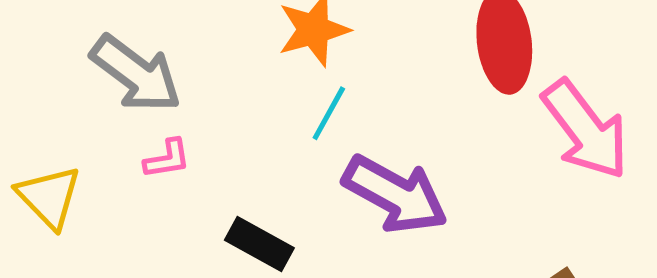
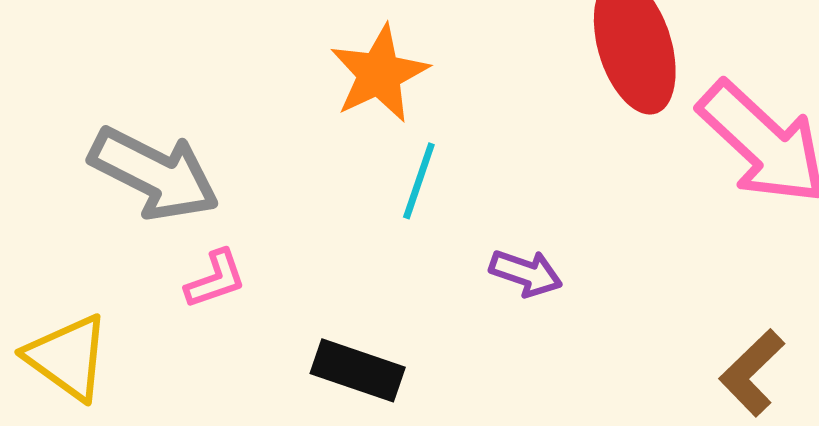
purple arrow: (395, 194) -> (526, 273), size x0.5

